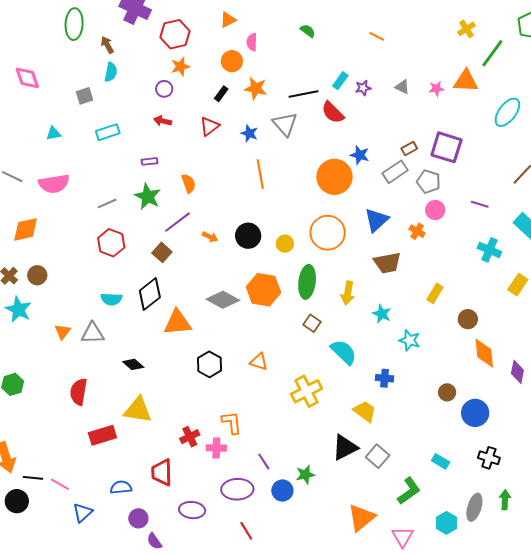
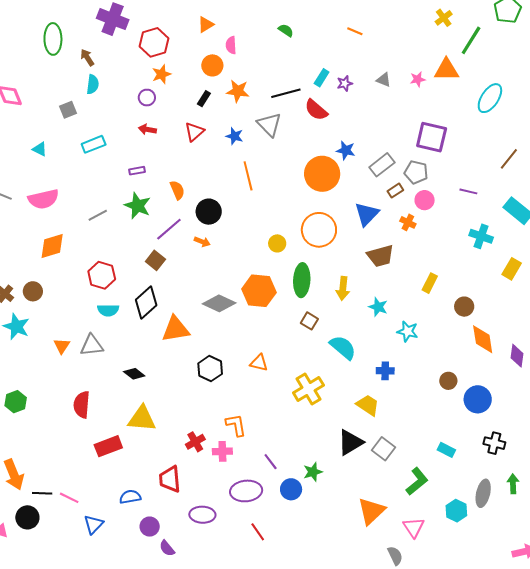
cyan triangle: (53, 133) -> (40, 149), turned 42
brown rectangle: (409, 148) -> (395, 191), moved
orange diamond: (26, 229) -> (52, 246), moved
black circle: (248, 236) -> (209, 212), moved
red hexagon: (111, 243) -> (102, 275), moved

